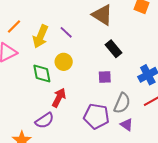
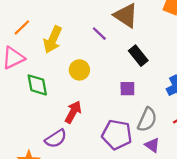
purple line: (66, 32) -> (99, 34), moved
green diamond: (42, 74) -> (37, 85), moved

